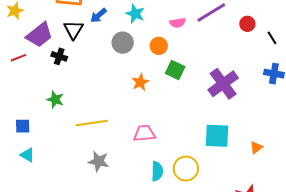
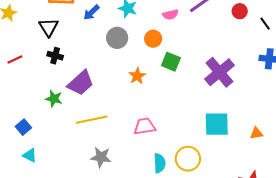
black triangle: (73, 30) -> (49, 27), moved
purple trapezoid: (39, 35) -> (81, 83), moved
blue square: (23, 126) -> (23, 127), turned -35
orange triangle: (256, 147) -> (256, 133), turned 32

